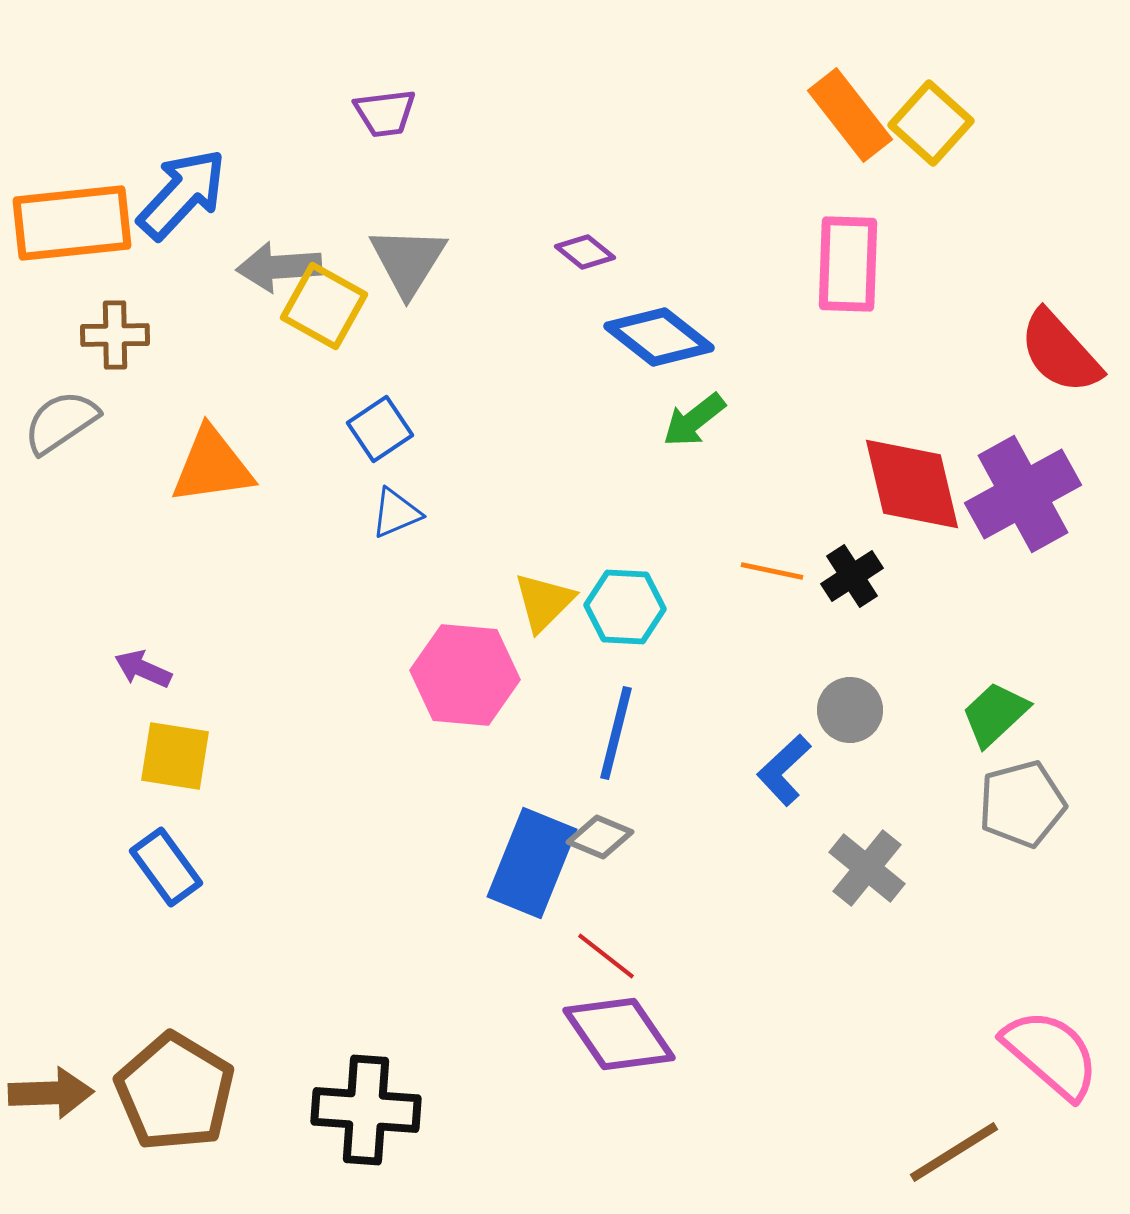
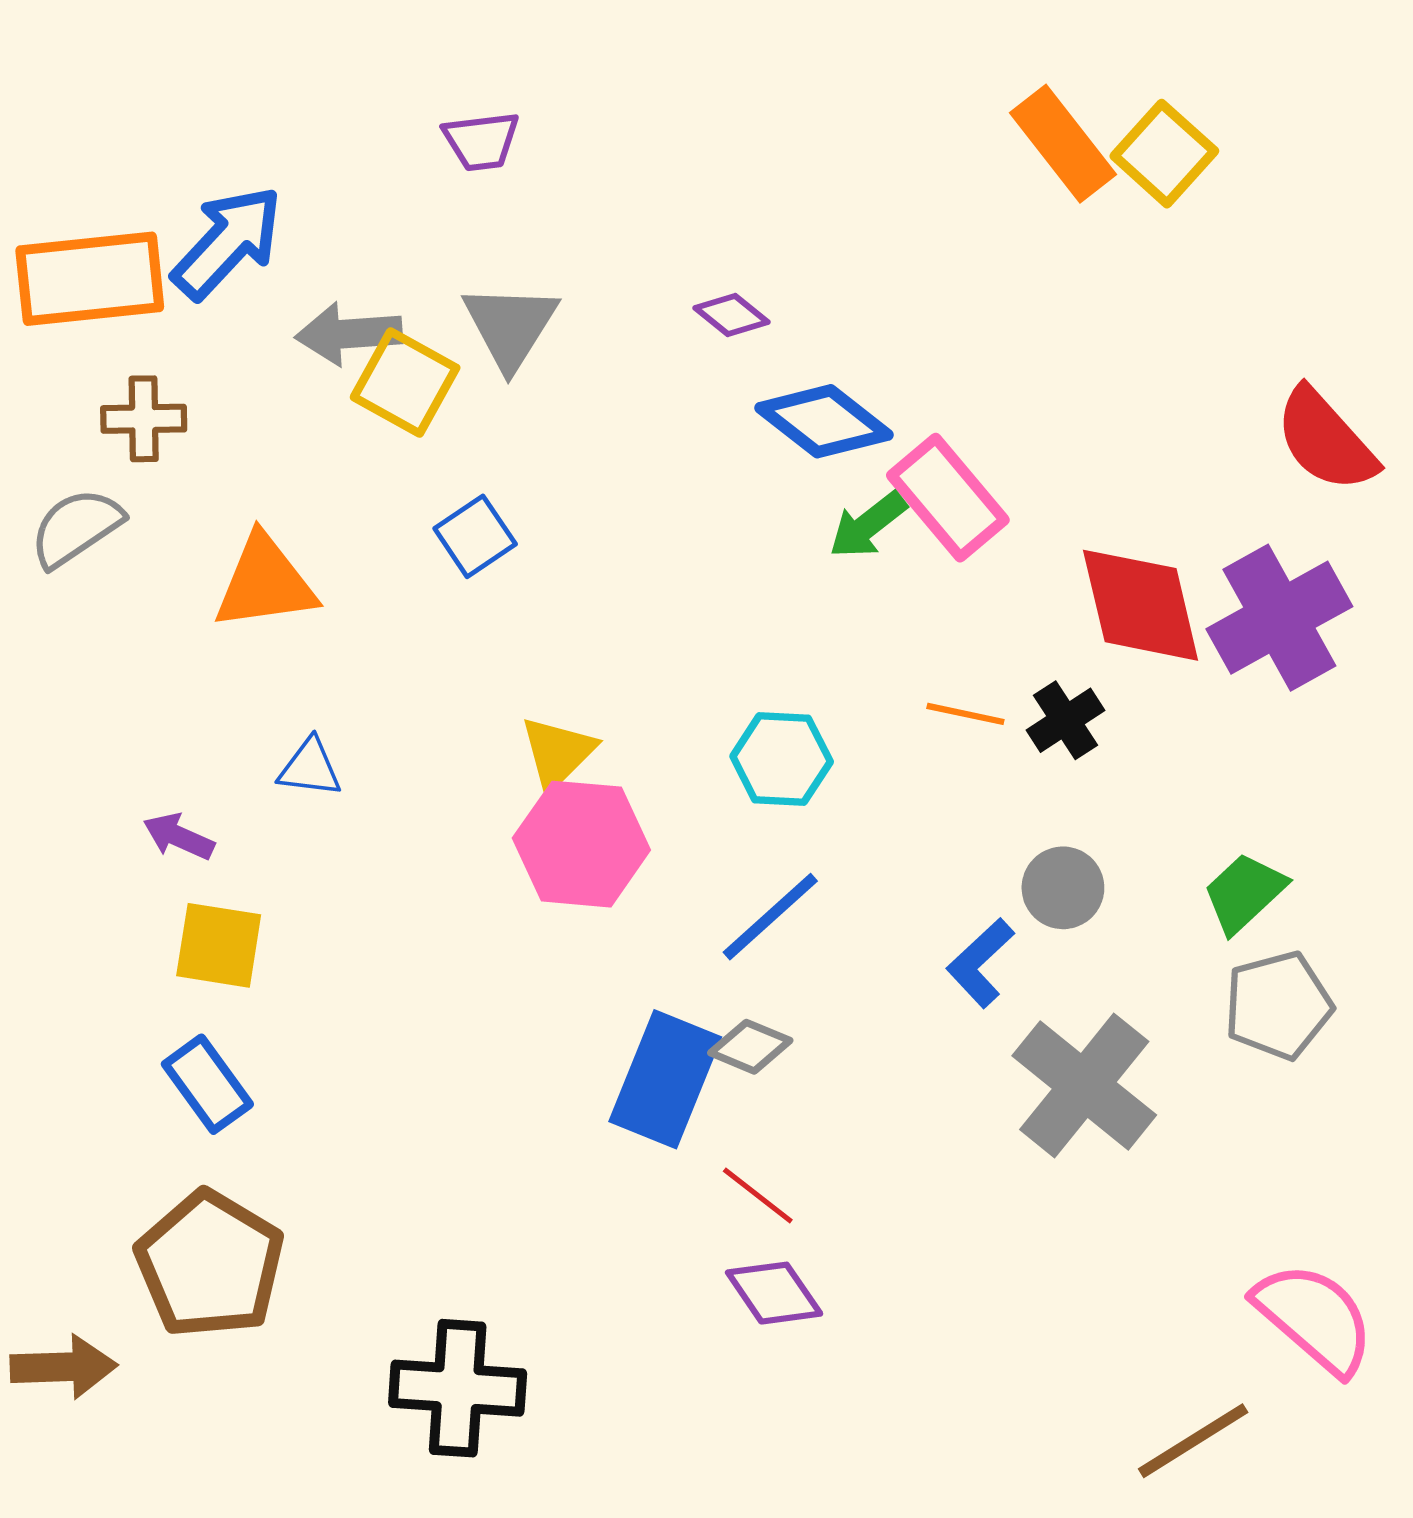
pink rectangle: (848, 264) -> (948, 498), moved, turned -42
blue triangle: (396, 513) -> (310, 768), moved, turned 30
yellow triangle: (544, 602) -> (558, 753), moved
blue line: (616, 733) -> (770, 917), turned 34
gray cross: (867, 868) -> (1084, 1085), size x1.5
purple diamond: (619, 1034) -> (774, 1293), size x0.7
brown pentagon: (175, 1092) -> (210, 1264), moved

